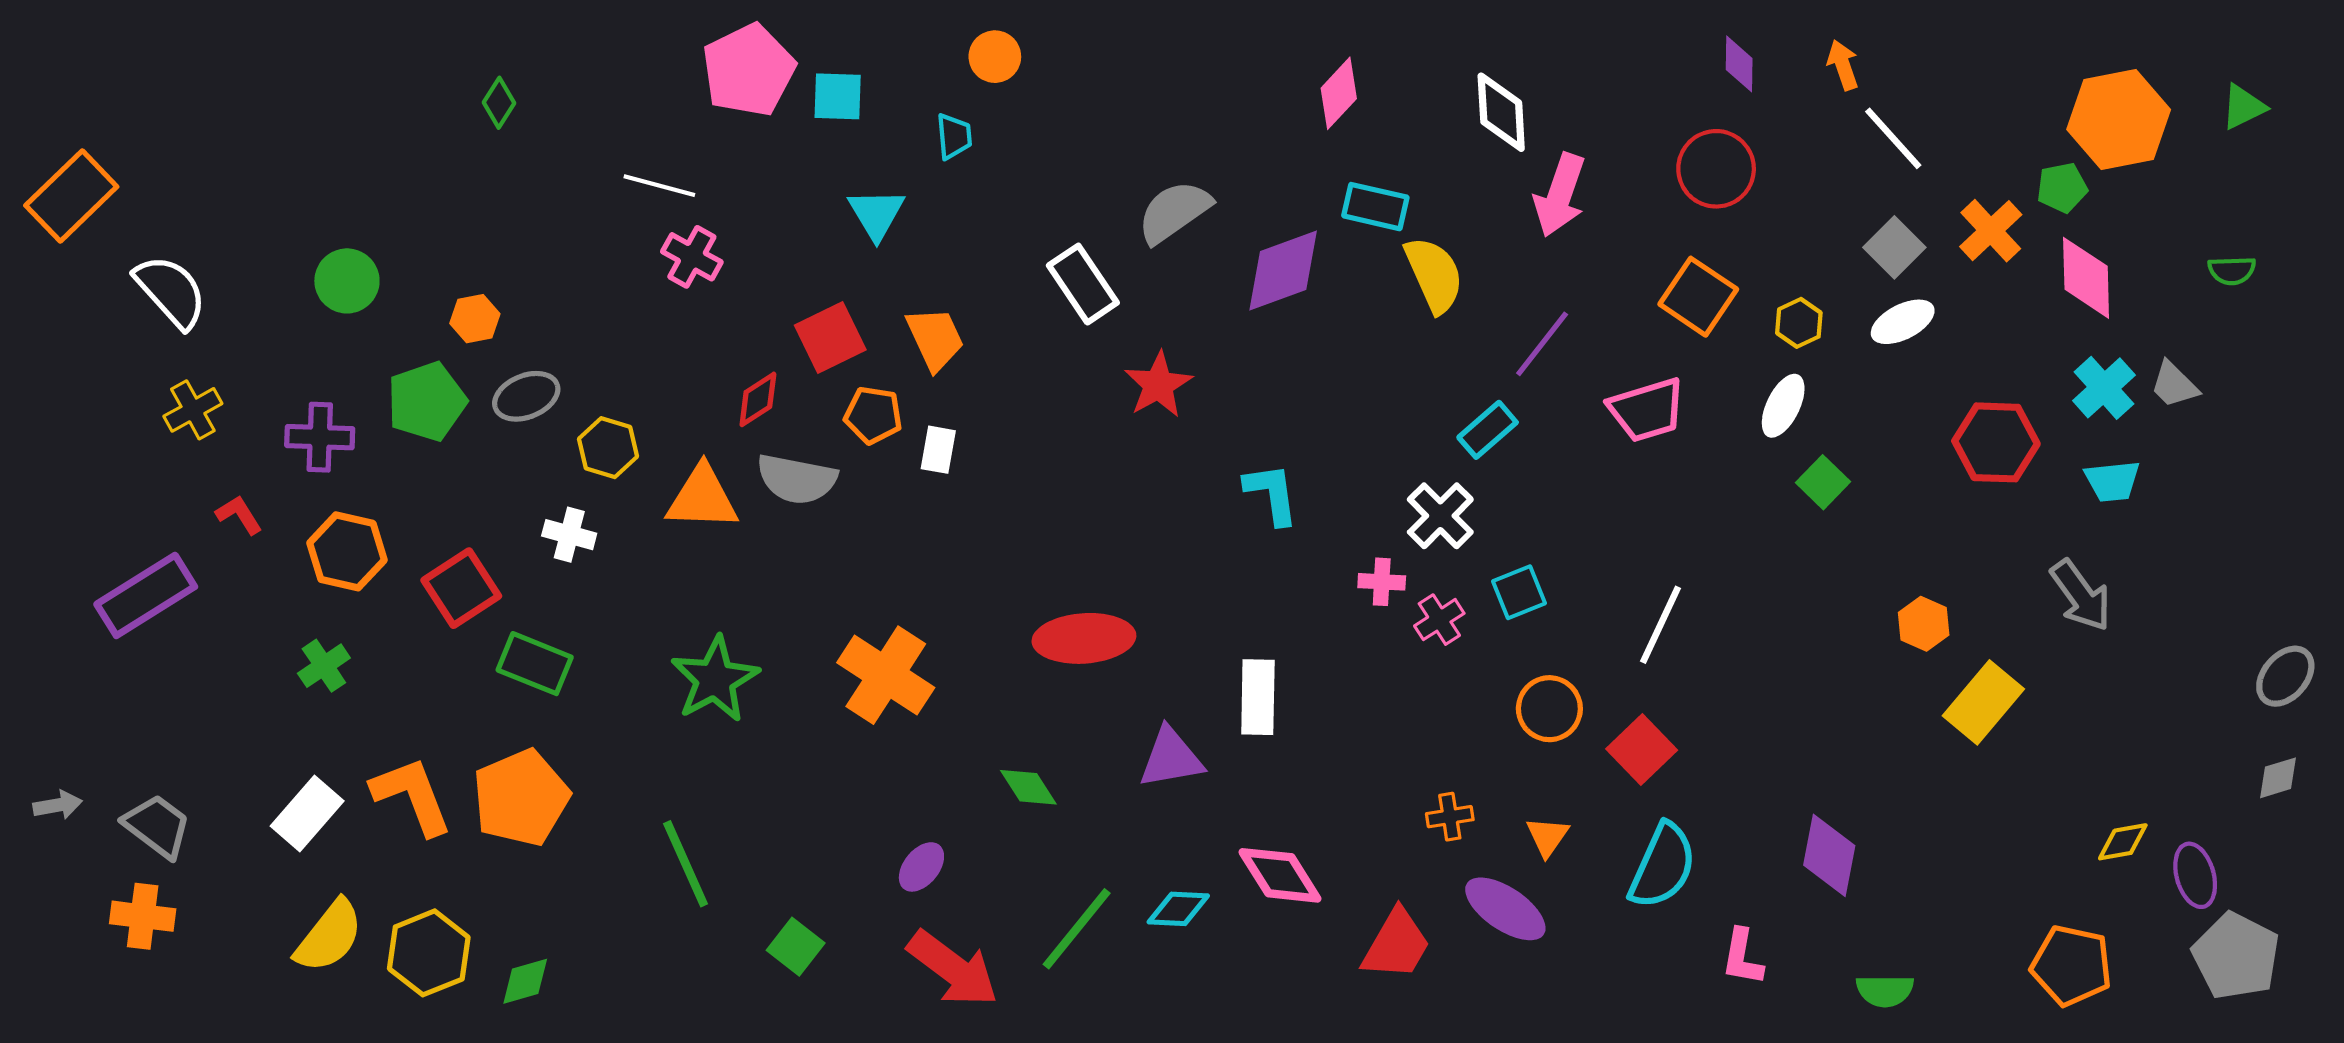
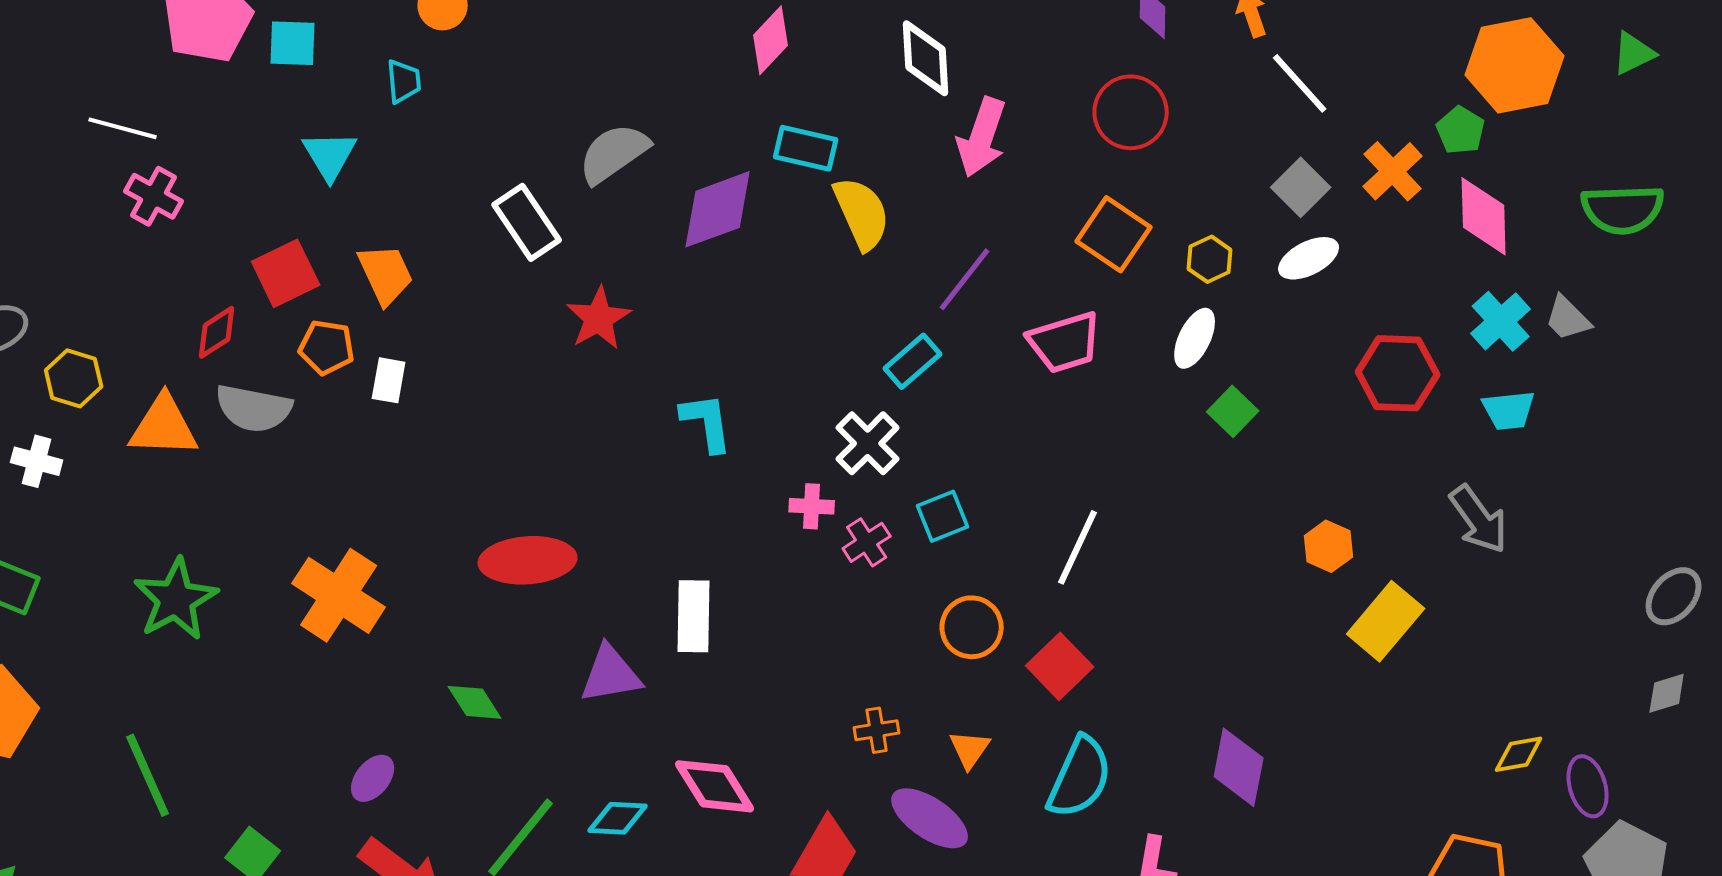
green pentagon: (2062, 188) -> (1461, 130), turned -30
green semicircle: (2232, 270) -> (1623, 209), size x1.8

